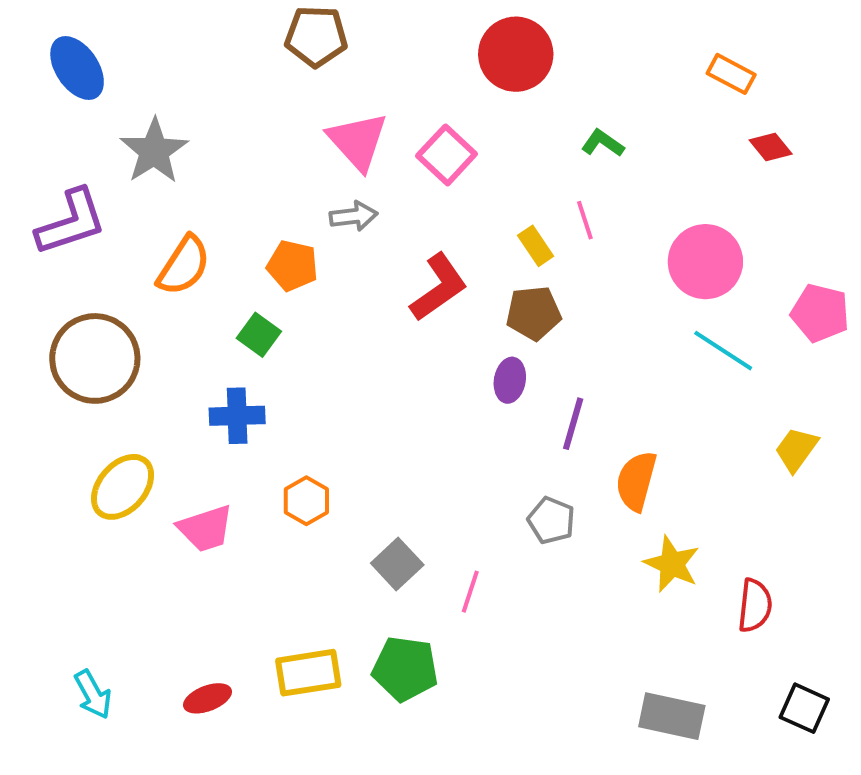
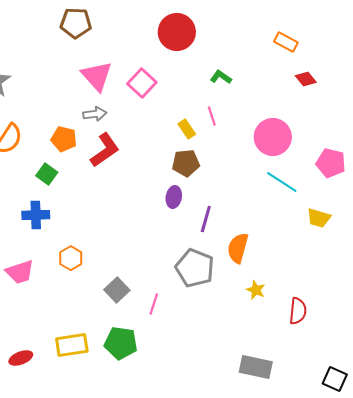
red L-shape: (439, 287) -> (105, 150), moved
yellow trapezoid: (796, 449) -> (319, 218), moved, turned -110
gray pentagon: (551, 521) -> (195, 268), size x1.6
yellow star: (672, 564) -> (256, 290), size x0.7
black square: (804, 708) -> (335, 379), moved

